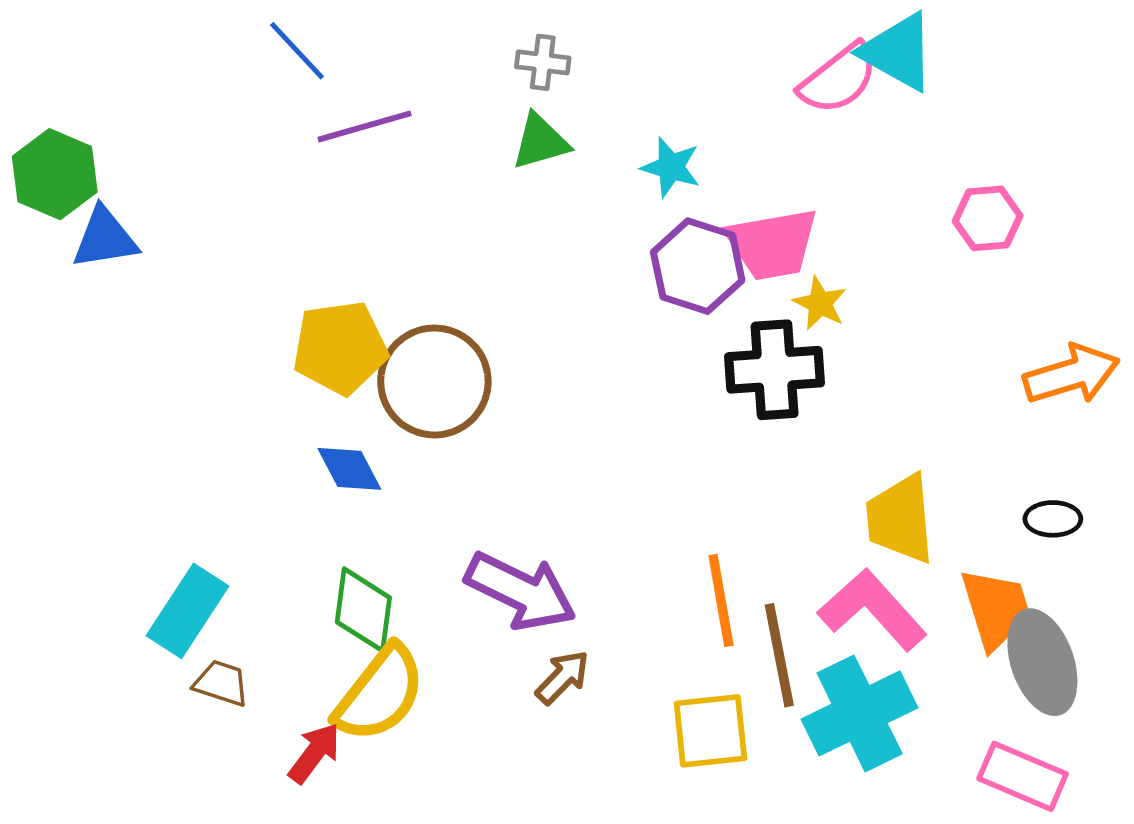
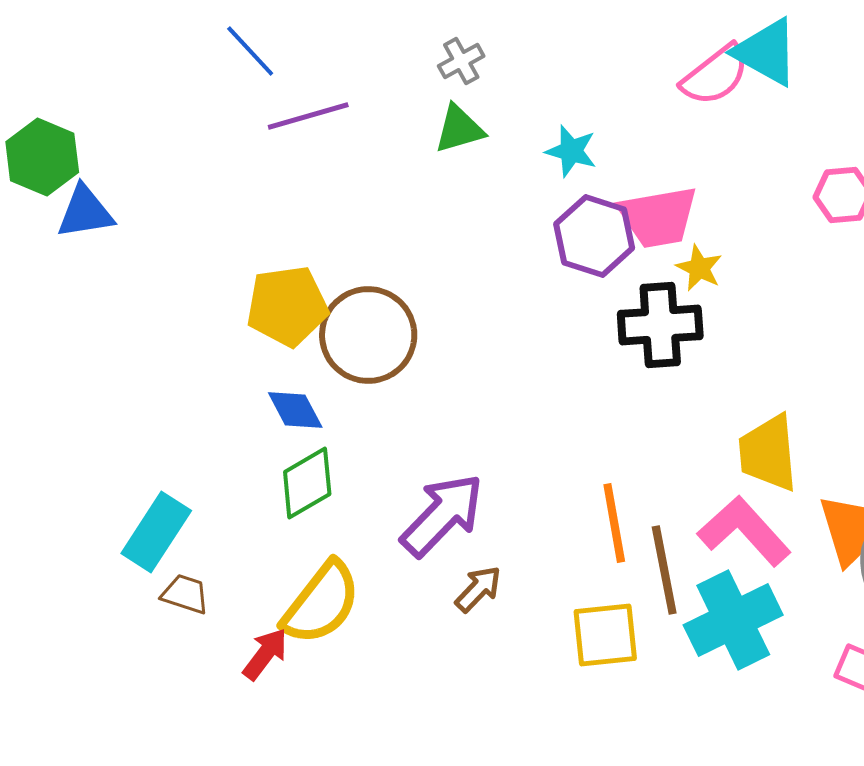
gray cross: (543, 62) -> (461, 61), turned -36
purple arrow: (521, 591) -> (442, 515), turned -72
green diamond: (363, 610) -> (307, 483), moved, turned 52

